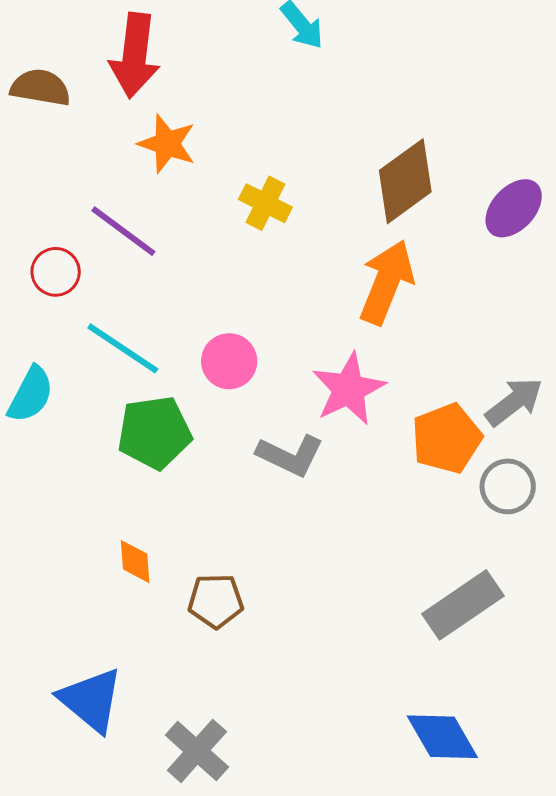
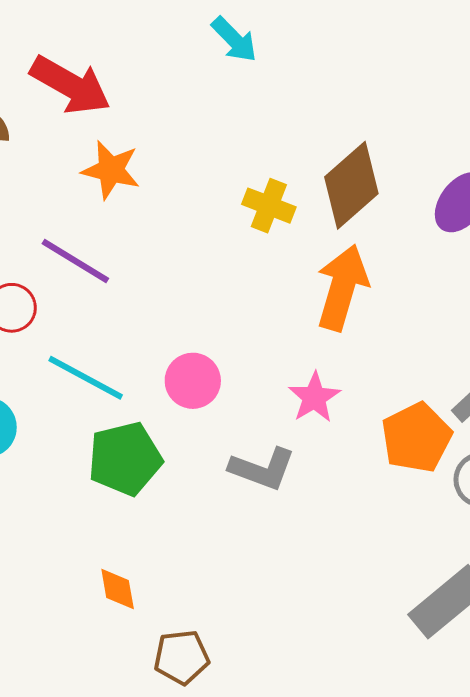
red arrow: (135, 55) -> (70, 85), turned -62
yellow cross: (265, 203) -> (269, 206), moved
pink star: (349, 389) -> (314, 397), size x0.7
brown pentagon: (216, 601) -> (181, 657), moved

